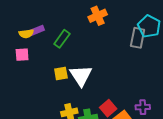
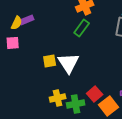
yellow semicircle: (26, 34) -> (17, 23), turned -56
green rectangle: (62, 39) -> (82, 28), moved

